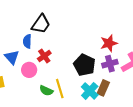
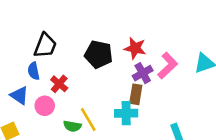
red star: (109, 43) -> (135, 48), turned -30
black pentagon: (84, 65) -> (99, 54), moved
brown rectangle: (103, 88) -> (136, 94), moved
cyan cross: (90, 91) -> (126, 113), turned -30

